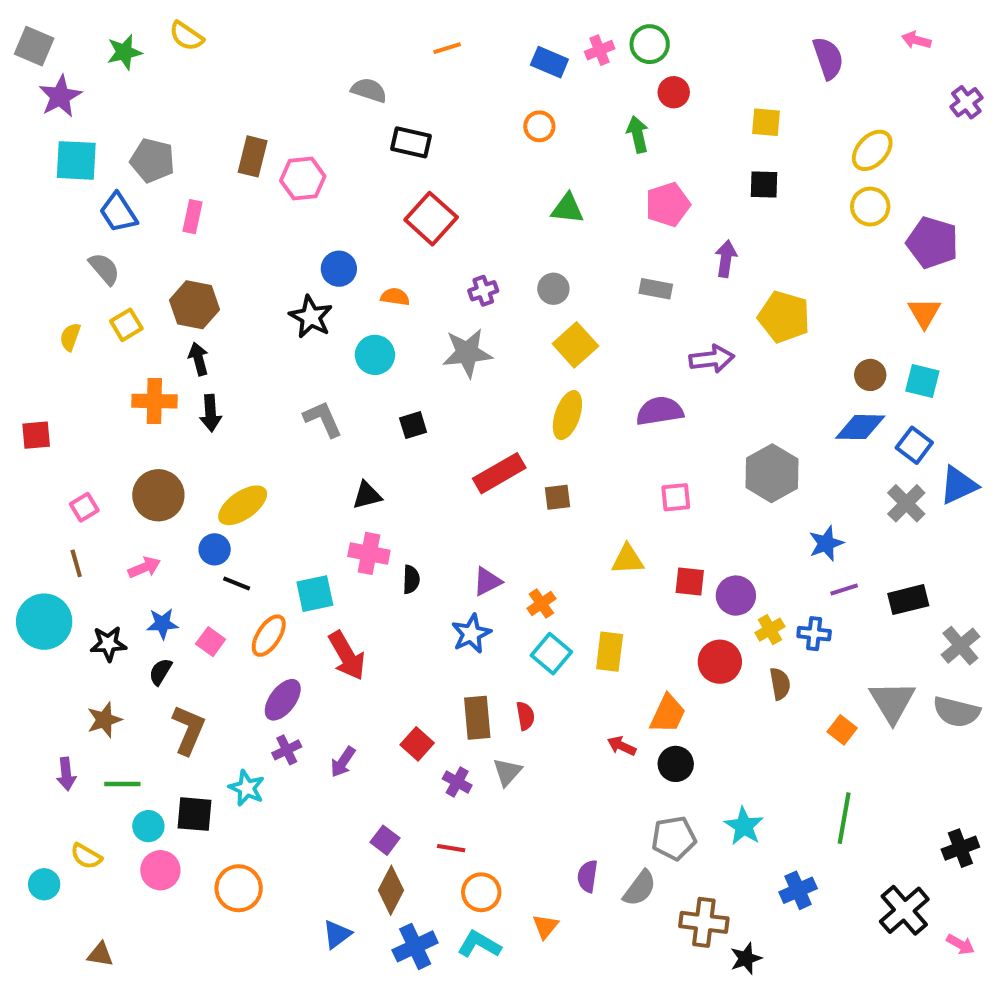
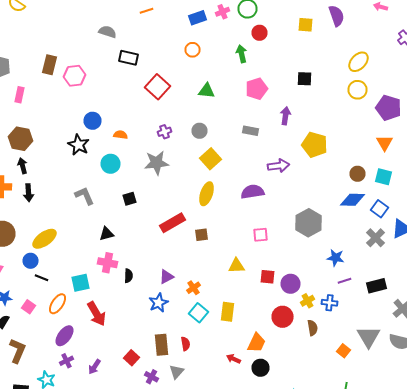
blue rectangle: (549, 62) -> (198, 18), turned -42
yellow square: (766, 122) -> (306, 25), moved
red square: (431, 219) -> (158, 87), moved
blue star: (826, 543) -> (336, 258), turned 30

